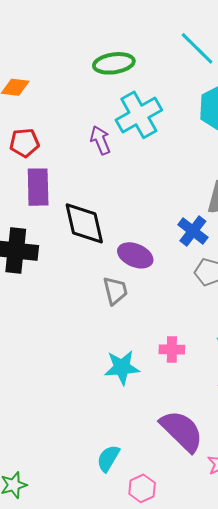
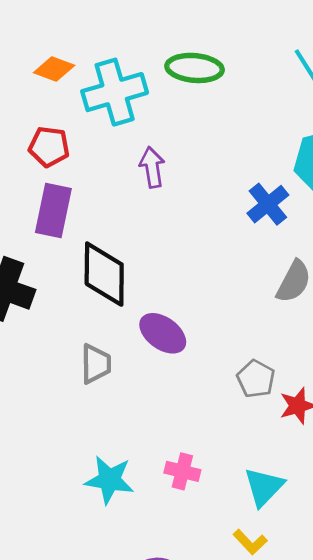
cyan cross: (139, 115) -> (115, 92), moved
blue cross: (193, 231) -> (268, 204), moved
gray trapezoid: (115, 291) -> (96, 364), moved

